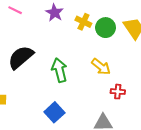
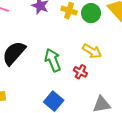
red cross: (118, 92) -> (80, 72), moved, turned 32

